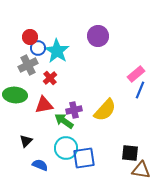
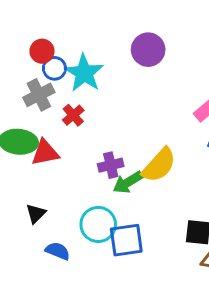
red triangle: (44, 105) -> (45, 153), moved
green arrow: (64, 121) -> (128, 182), moved, turned -66

